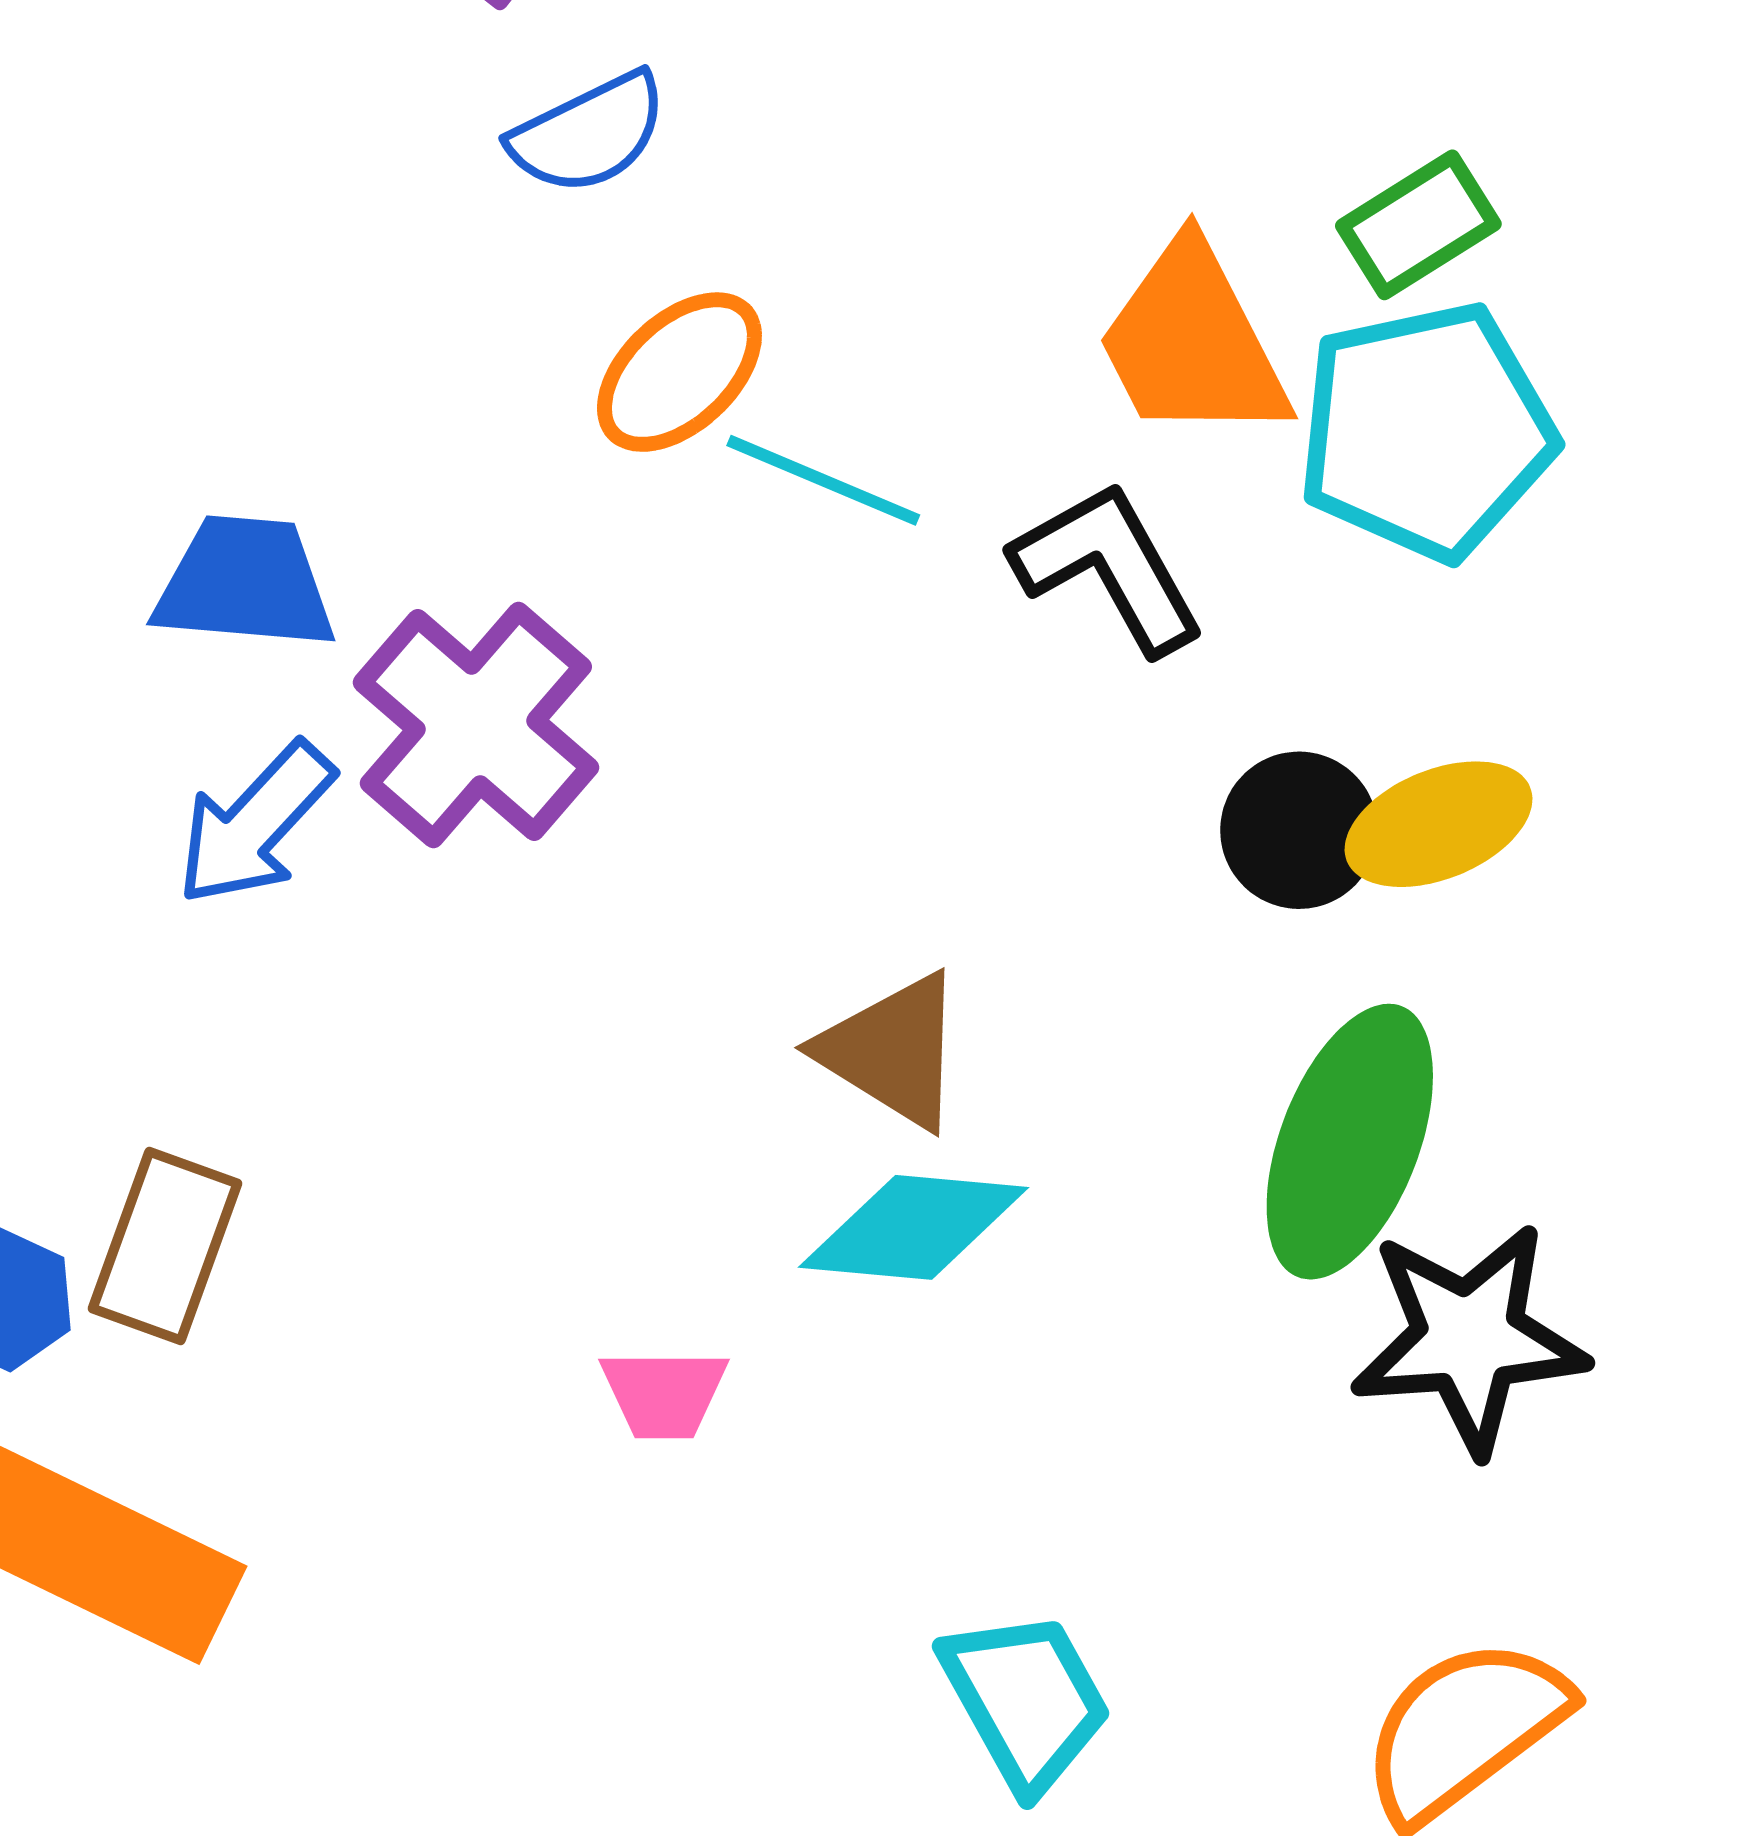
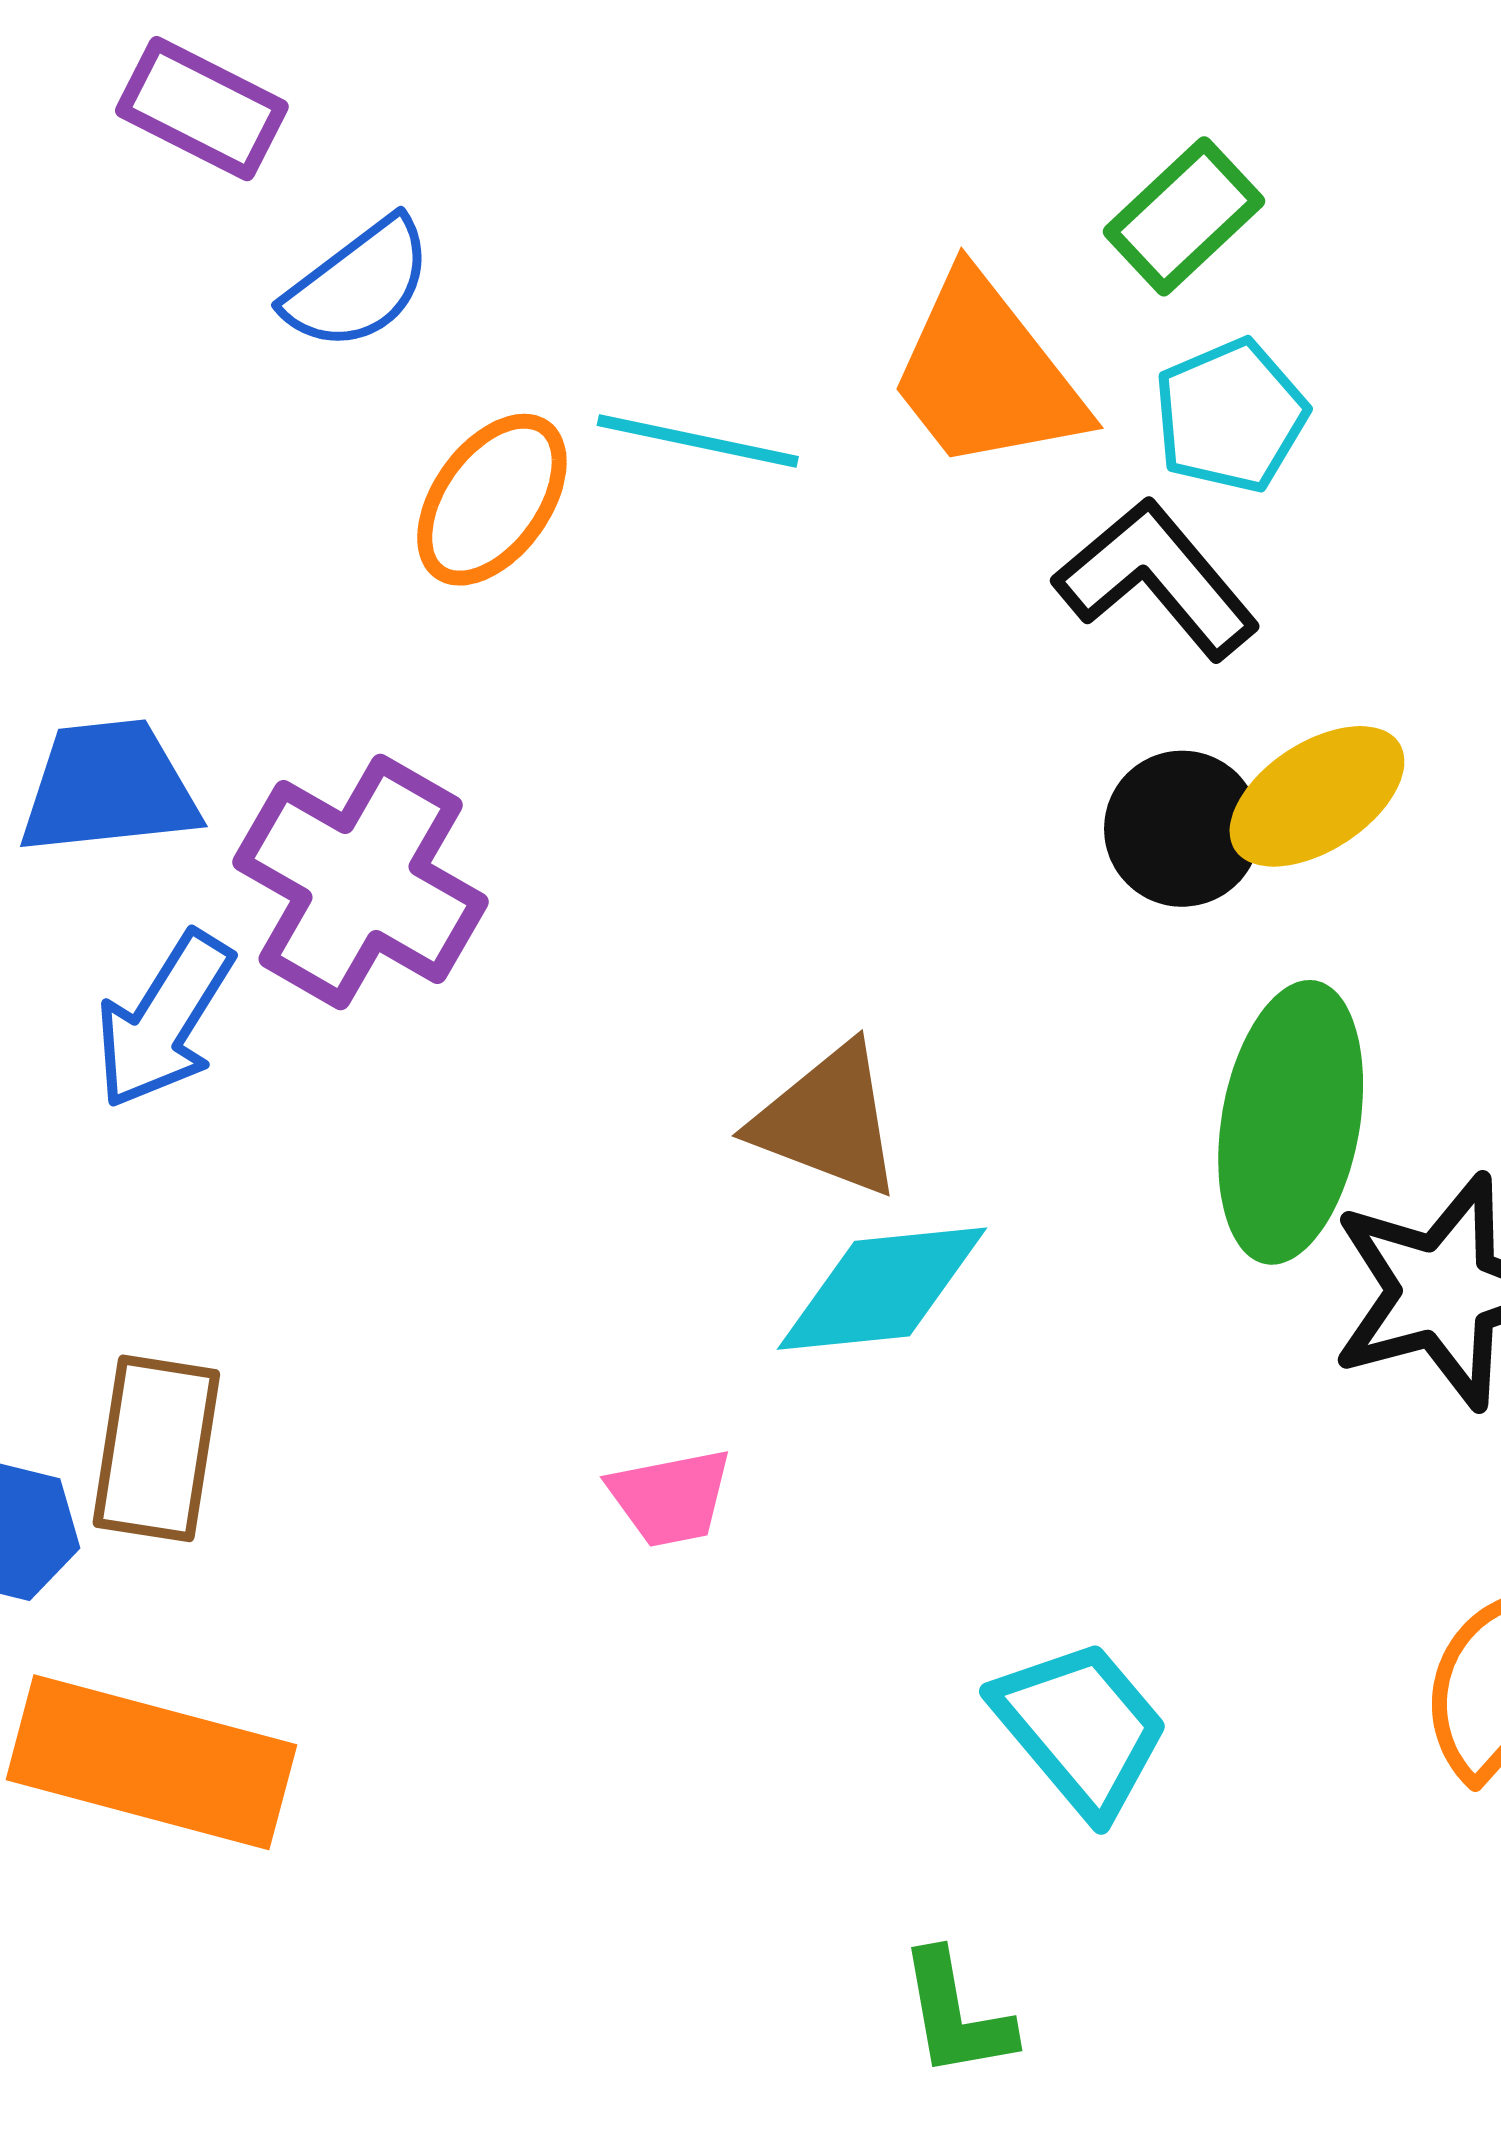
cyan pentagon: (1426, 431) -> (1231, 416), size x0.6
cyan line: (823, 480) -> (698, 441), moved
black L-shape: (1108, 567) -> (1157, 579), moved

